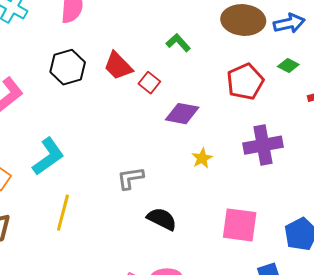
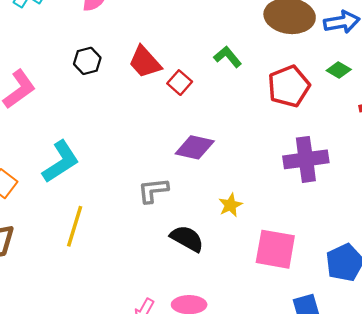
green L-shape: (178, 43) -> (228, 57), moved
black hexagon: (68, 67) -> (87, 61), size x0.7
purple diamond: (182, 114) -> (195, 147), moved
yellow star: (202, 158) -> (230, 205), moved

